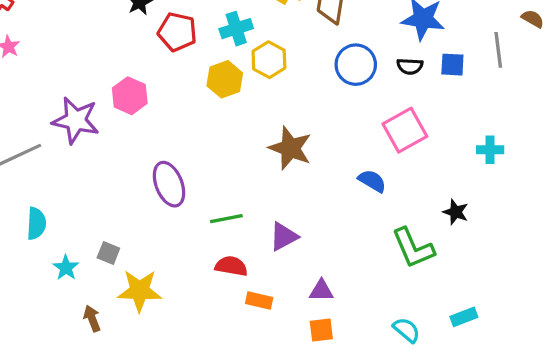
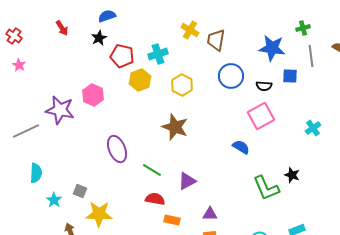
gray line: (498, 50) -> (311, 56), moved
yellow hexagon: (269, 60) -> (182, 85), moved
black semicircle: (410, 66) -> (264, 86), moved
yellow hexagon: (225, 79) -> (140, 80), moved
brown star: (290, 148) -> (175, 127), moved
cyan cross: (490, 150) -> (313, 128), turned -35
black star: (456, 212) -> (292, 175), moved
green line: (226, 219) -> (152, 170), turned 42

